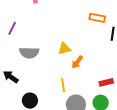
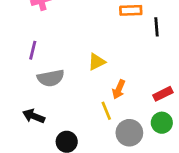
purple line: (12, 28) -> (33, 50), moved
orange arrow: (77, 62) -> (119, 89), moved

